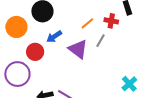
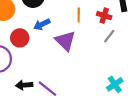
orange line: (87, 23) -> (79, 15), turned -56
gray line: (101, 41) -> (109, 36), moved

